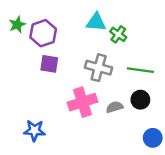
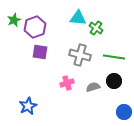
pink cross: (82, 102) -> (67, 83), size x0.6
blue star: (34, 130) -> (28, 106), turned -30

